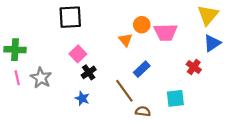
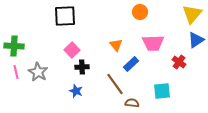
orange circle: (142, 25) -> (140, 12), moved
pink trapezoid: (166, 32) -> (153, 43), moved
orange triangle: (126, 40) -> (116, 45), moved
black cross: (89, 72) -> (82, 67), turned 32

